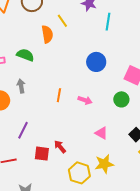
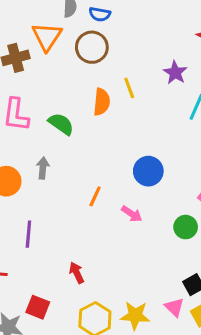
blue circle: (96, 62) -> (148, 171), moved
purple line: (23, 130) -> (28, 234), turned -36
pink triangle: (101, 133) -> (174, 307), moved
red square: (42, 154) -> (38, 307), moved

